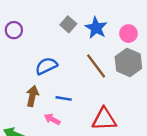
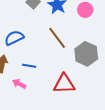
gray hexagon: (128, 63) -> (86, 54), moved

